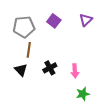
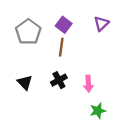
gray pentagon: (24, 27) -> (28, 32), turned -30
brown line: (29, 50) -> (61, 47), moved

